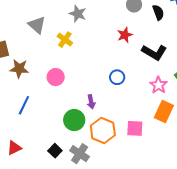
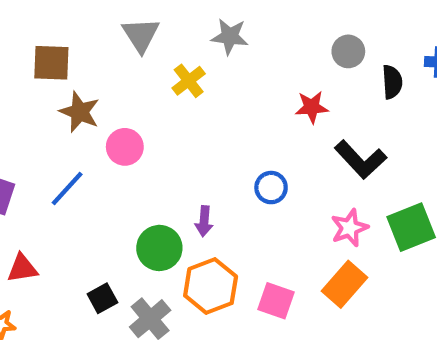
gray star: (78, 14) -> (230, 36), turned -30
pink circle: (56, 77) -> (125, 147), moved

